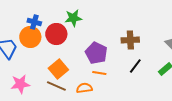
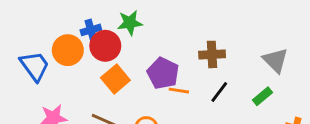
blue cross: (34, 22) -> (91, 30), moved, turned -32
orange square: (58, 69) -> (115, 79), moved
orange line: (99, 73) -> (179, 91), moved

